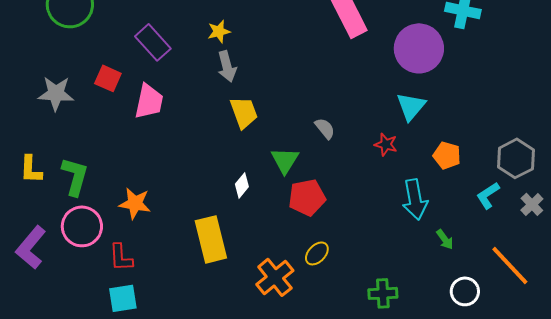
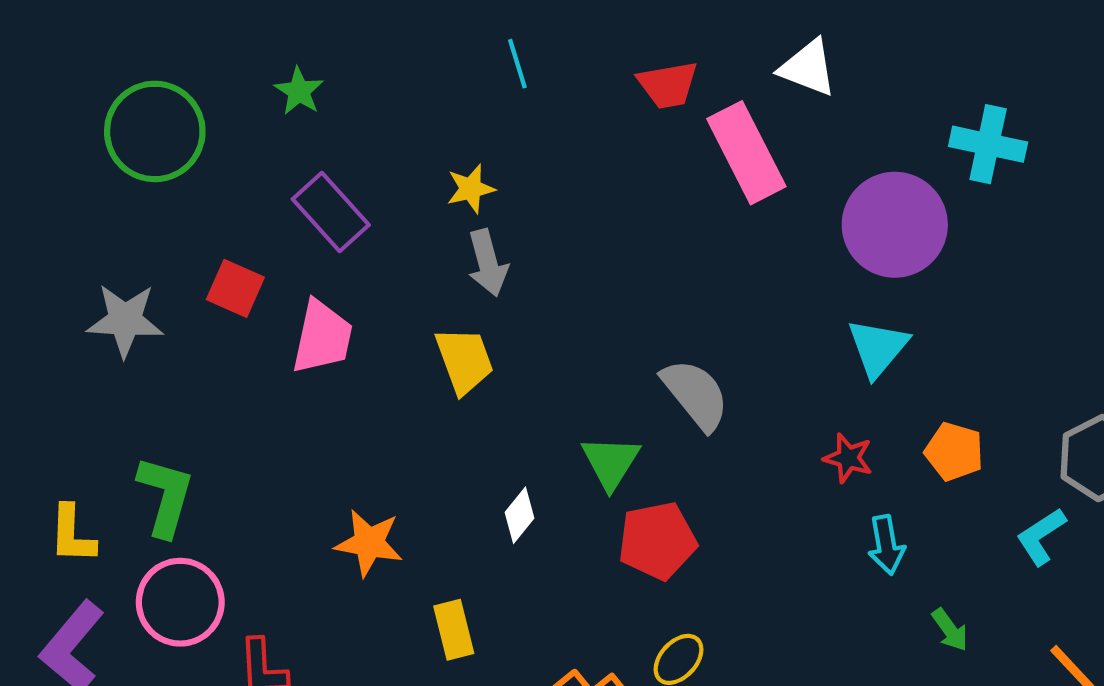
yellow trapezoid: (244, 112) -> (464, 360), moved
gray semicircle: (325, 128) -> (695, 394), size x1.6
red star: (386, 144) -> (848, 458), moved
yellow L-shape: (31, 169) -> (72, 534), moved
cyan arrow: (415, 199) -> (886, 545), size x0.7
orange star: (135, 203) -> (369, 543), moved
yellow rectangle: (211, 239) -> (454, 630), size x0.6

